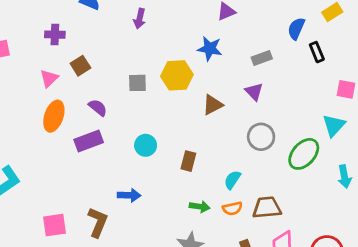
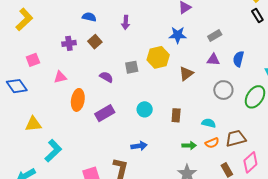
blue semicircle: (296, 29) -> (238, 59), moved
black rectangle: (317, 52) -> (257, 16), moved
brown square: (80, 66) -> (95, 42), moved
pink triangle: (49, 78) -> (60, 77), moved, turned 40
purple triangle: (254, 92) -> (213, 60), turned -32
purple semicircle: (98, 108) -> (106, 77), moved
cyan semicircle: (232, 180) -> (209, 123), turned 80

